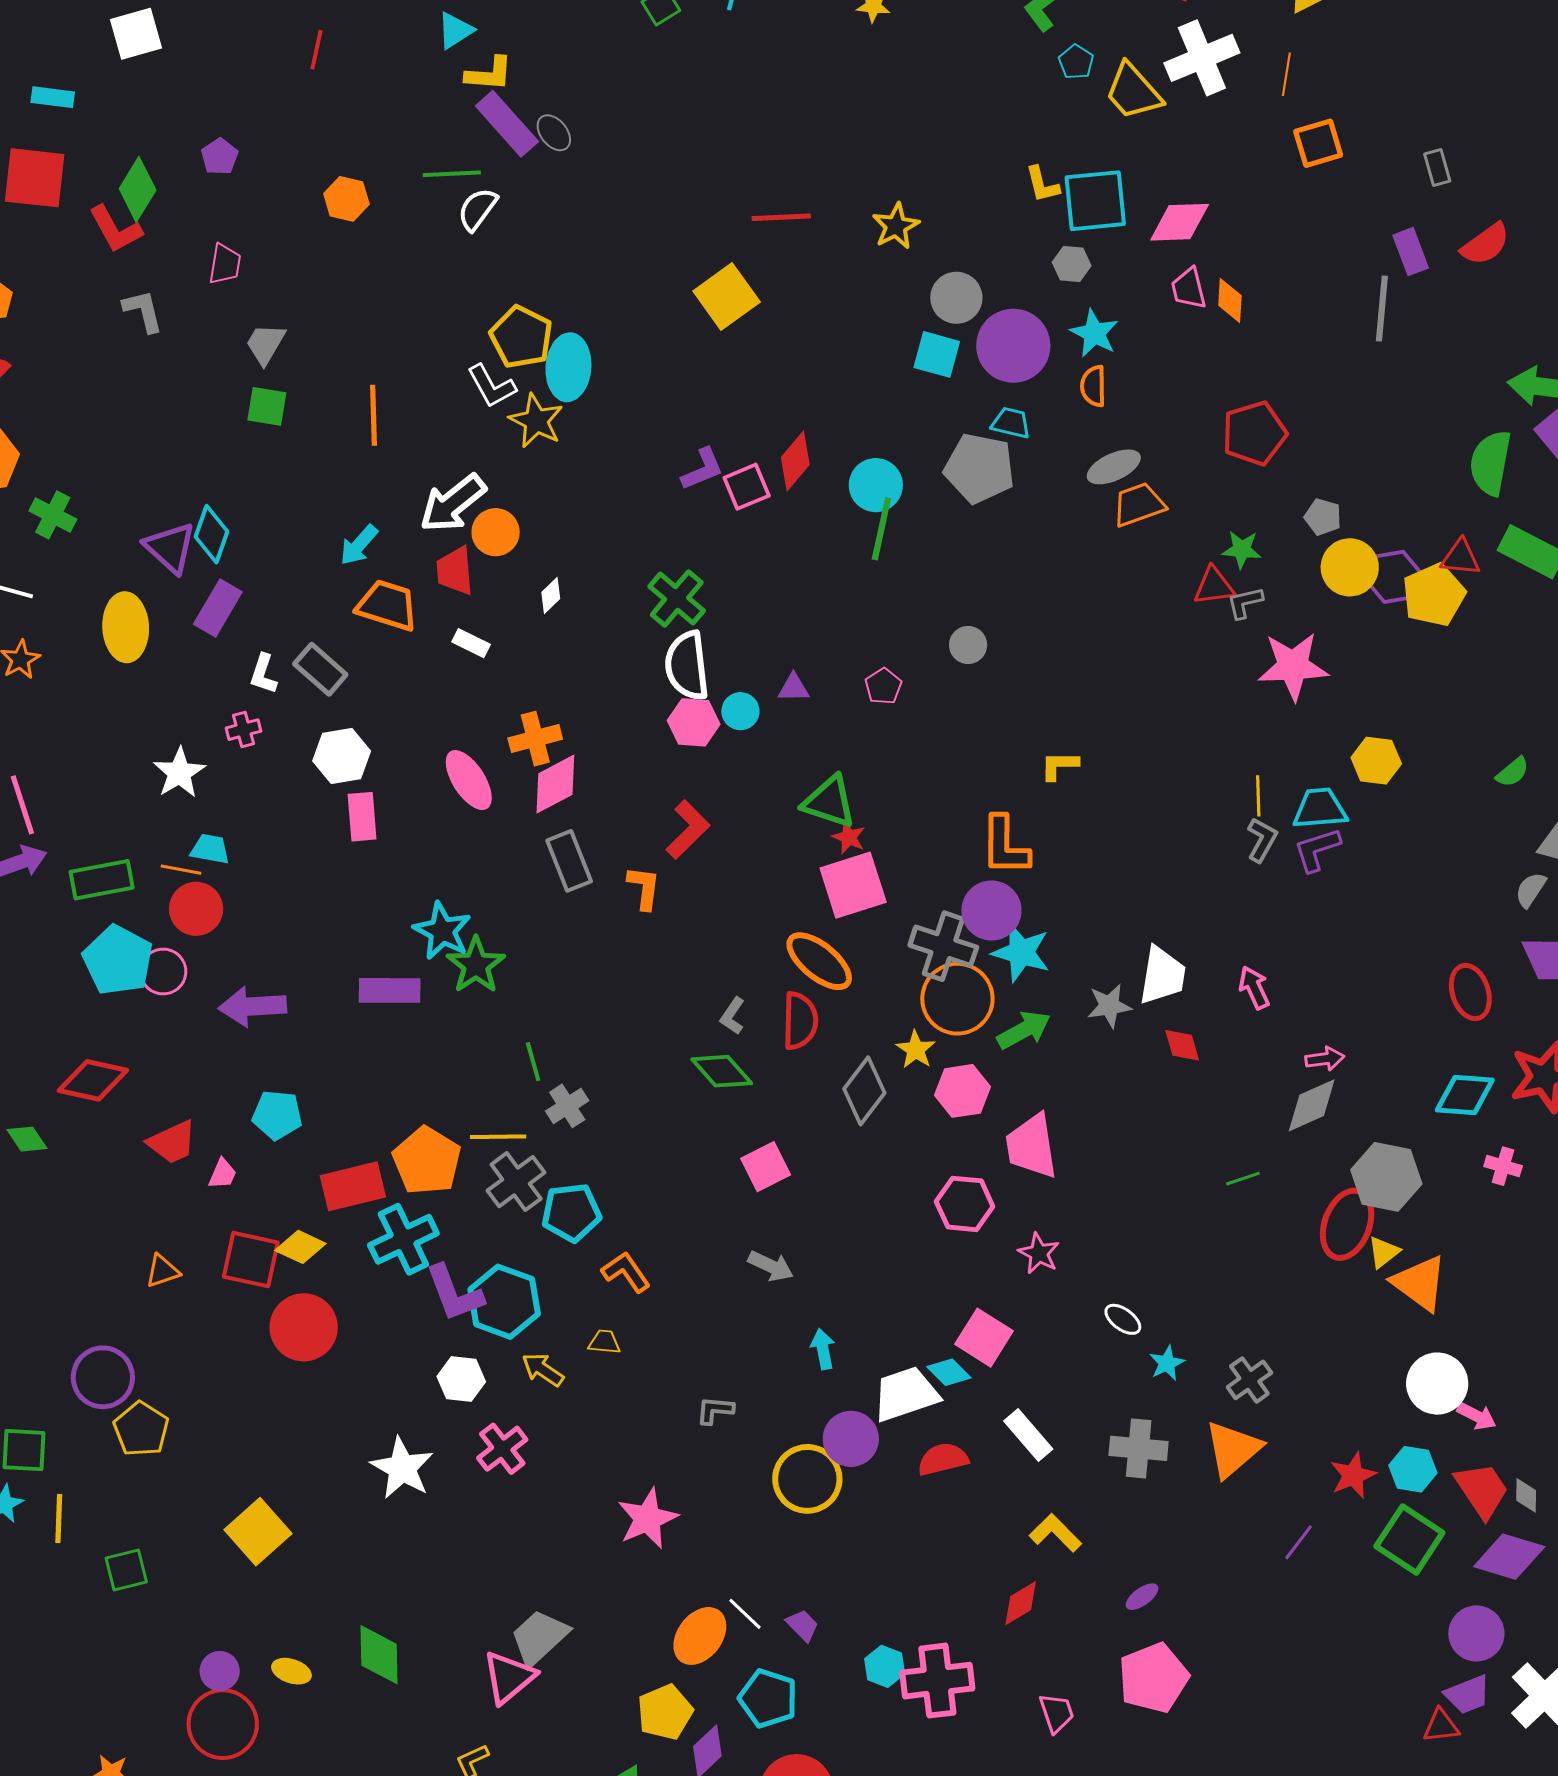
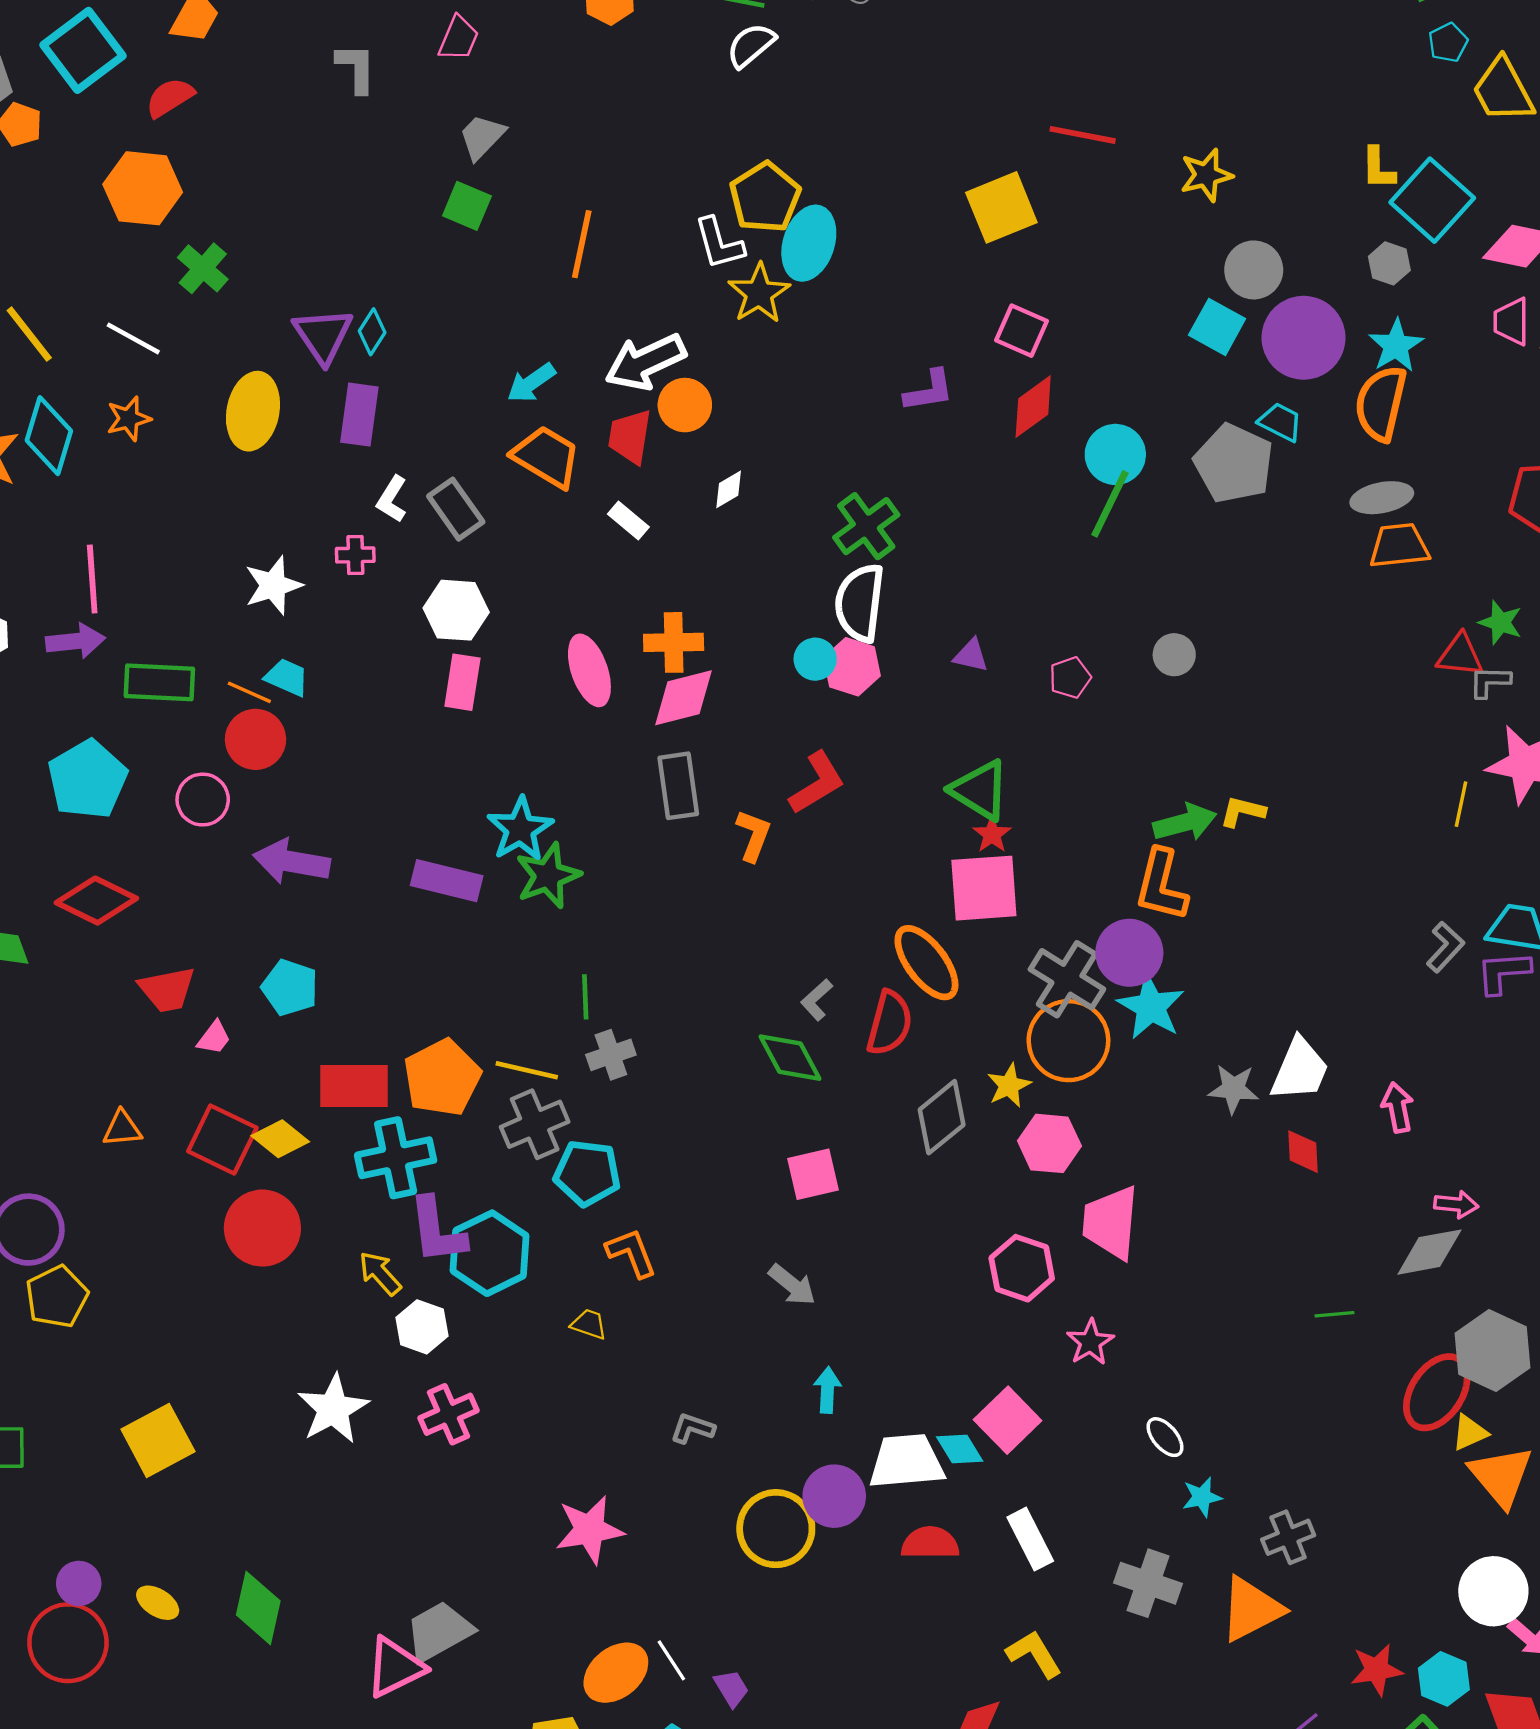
cyan square: (1095, 201) -> (1432, 200), turned 34
orange semicircle: (1093, 386) -> (1381, 403), size x1.6
pink square: (747, 487) -> (1022, 331), moved, turned 33
cyan diamond: (212, 534) -> (372, 332), size x0.7
purple rectangle: (218, 608) -> (359, 415), turned -36
cyan circle: (740, 711) -> (815, 659), moved
yellow line: (1258, 796) -> (1461, 804), moved
cyan pentagon: (118, 960) -> (87, 779), moved
green arrow: (1024, 1030) -> (1185, 822), moved
yellow arrow: (543, 1370) -> (380, 1273), moved

